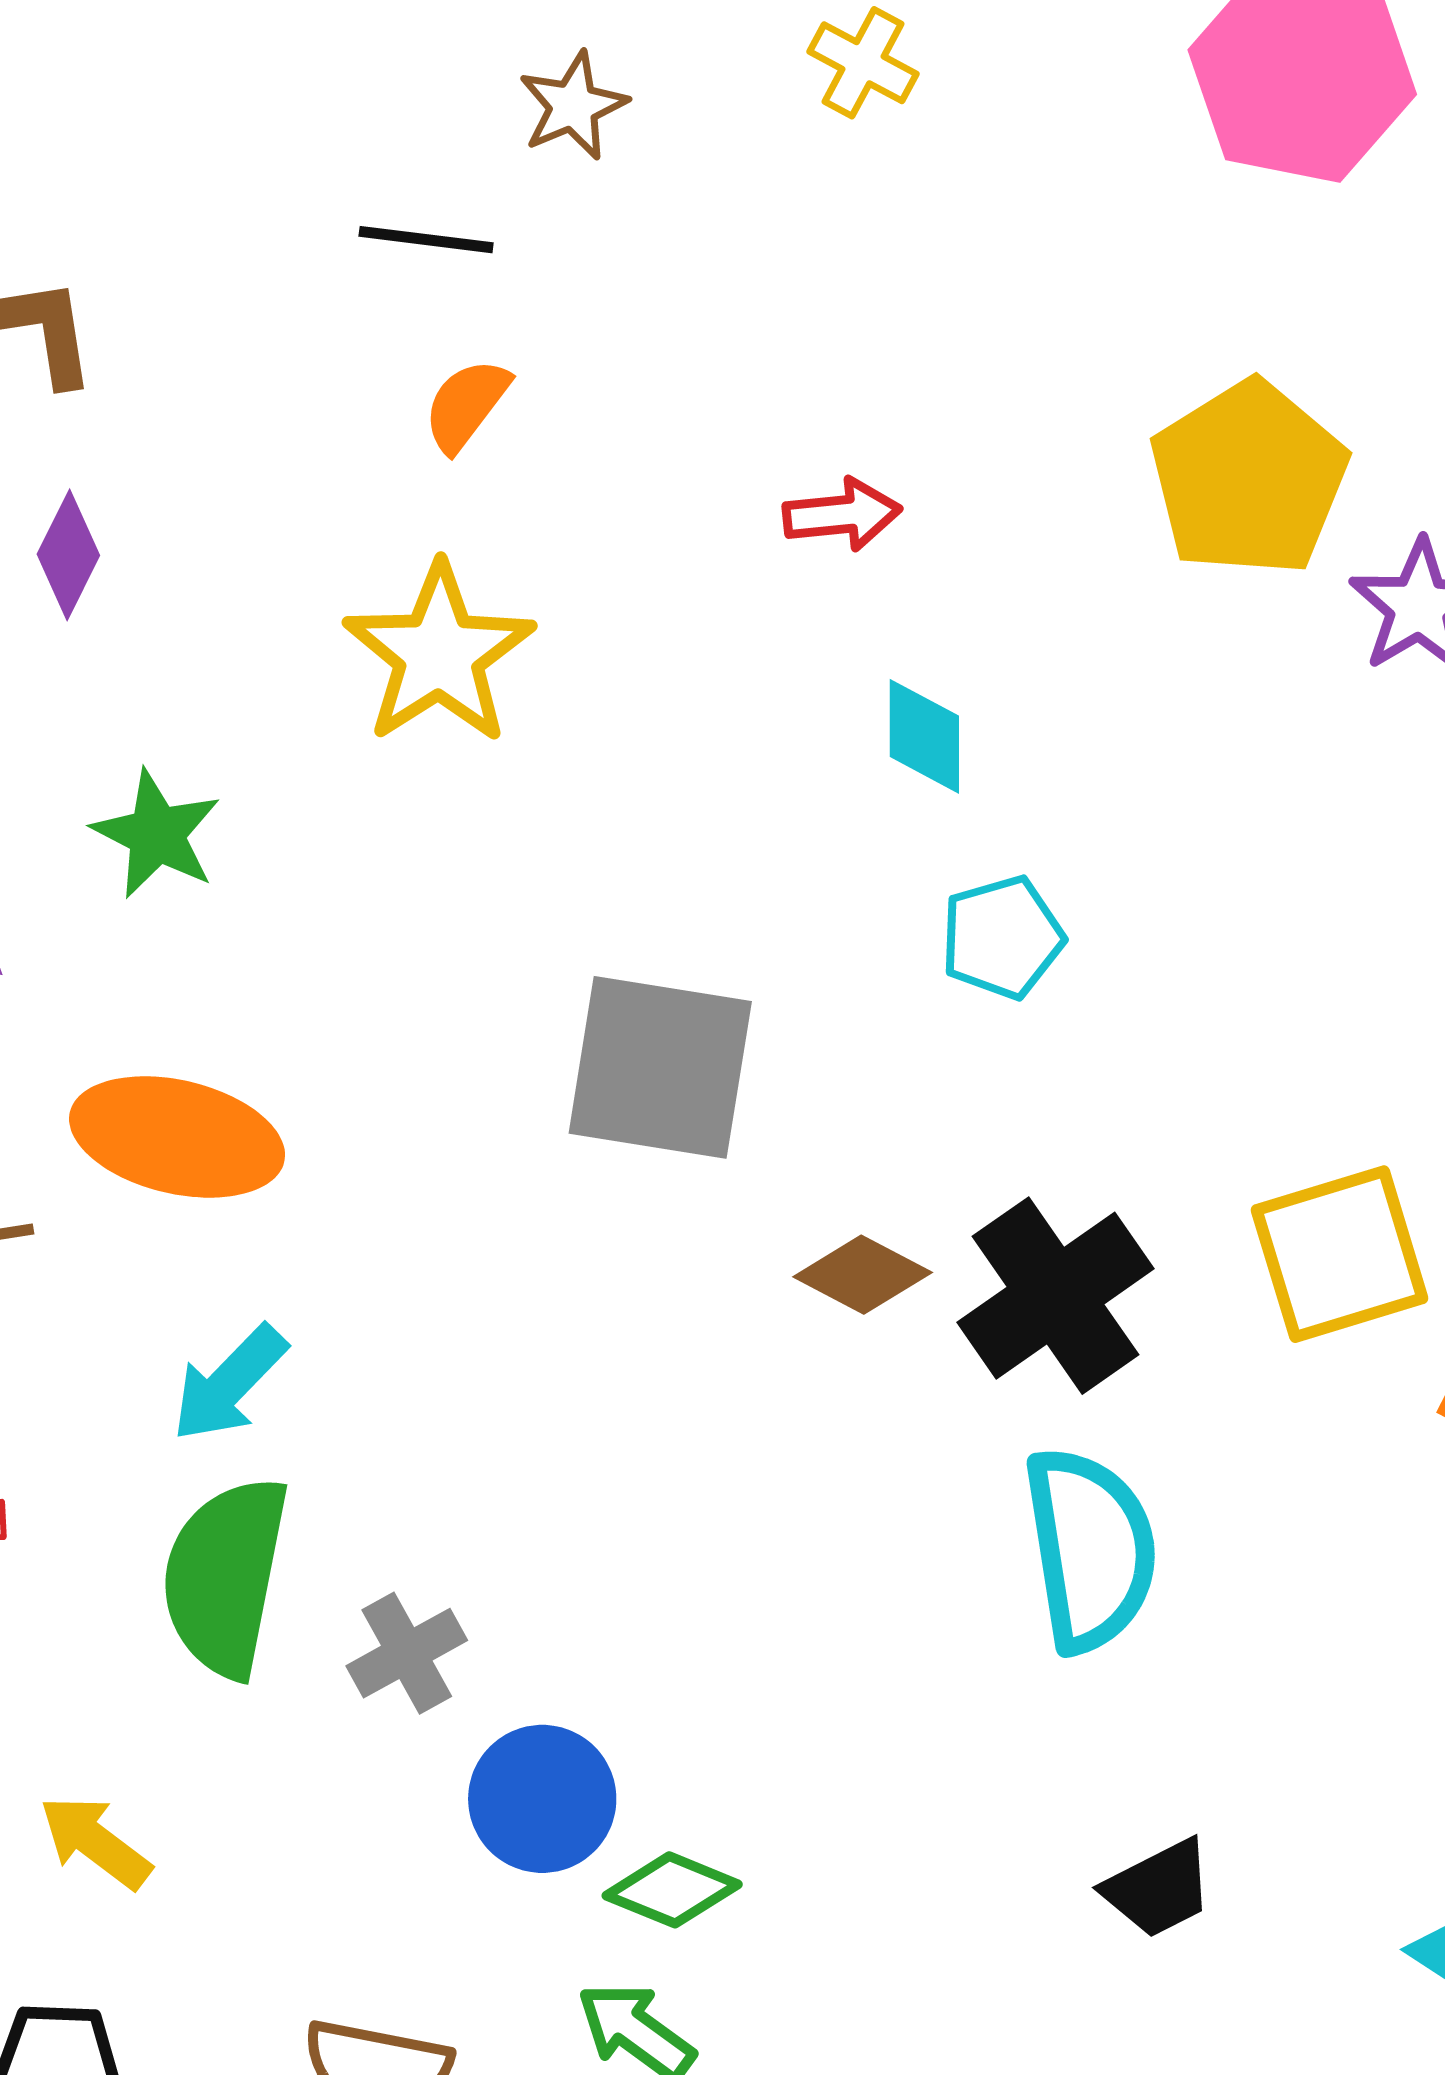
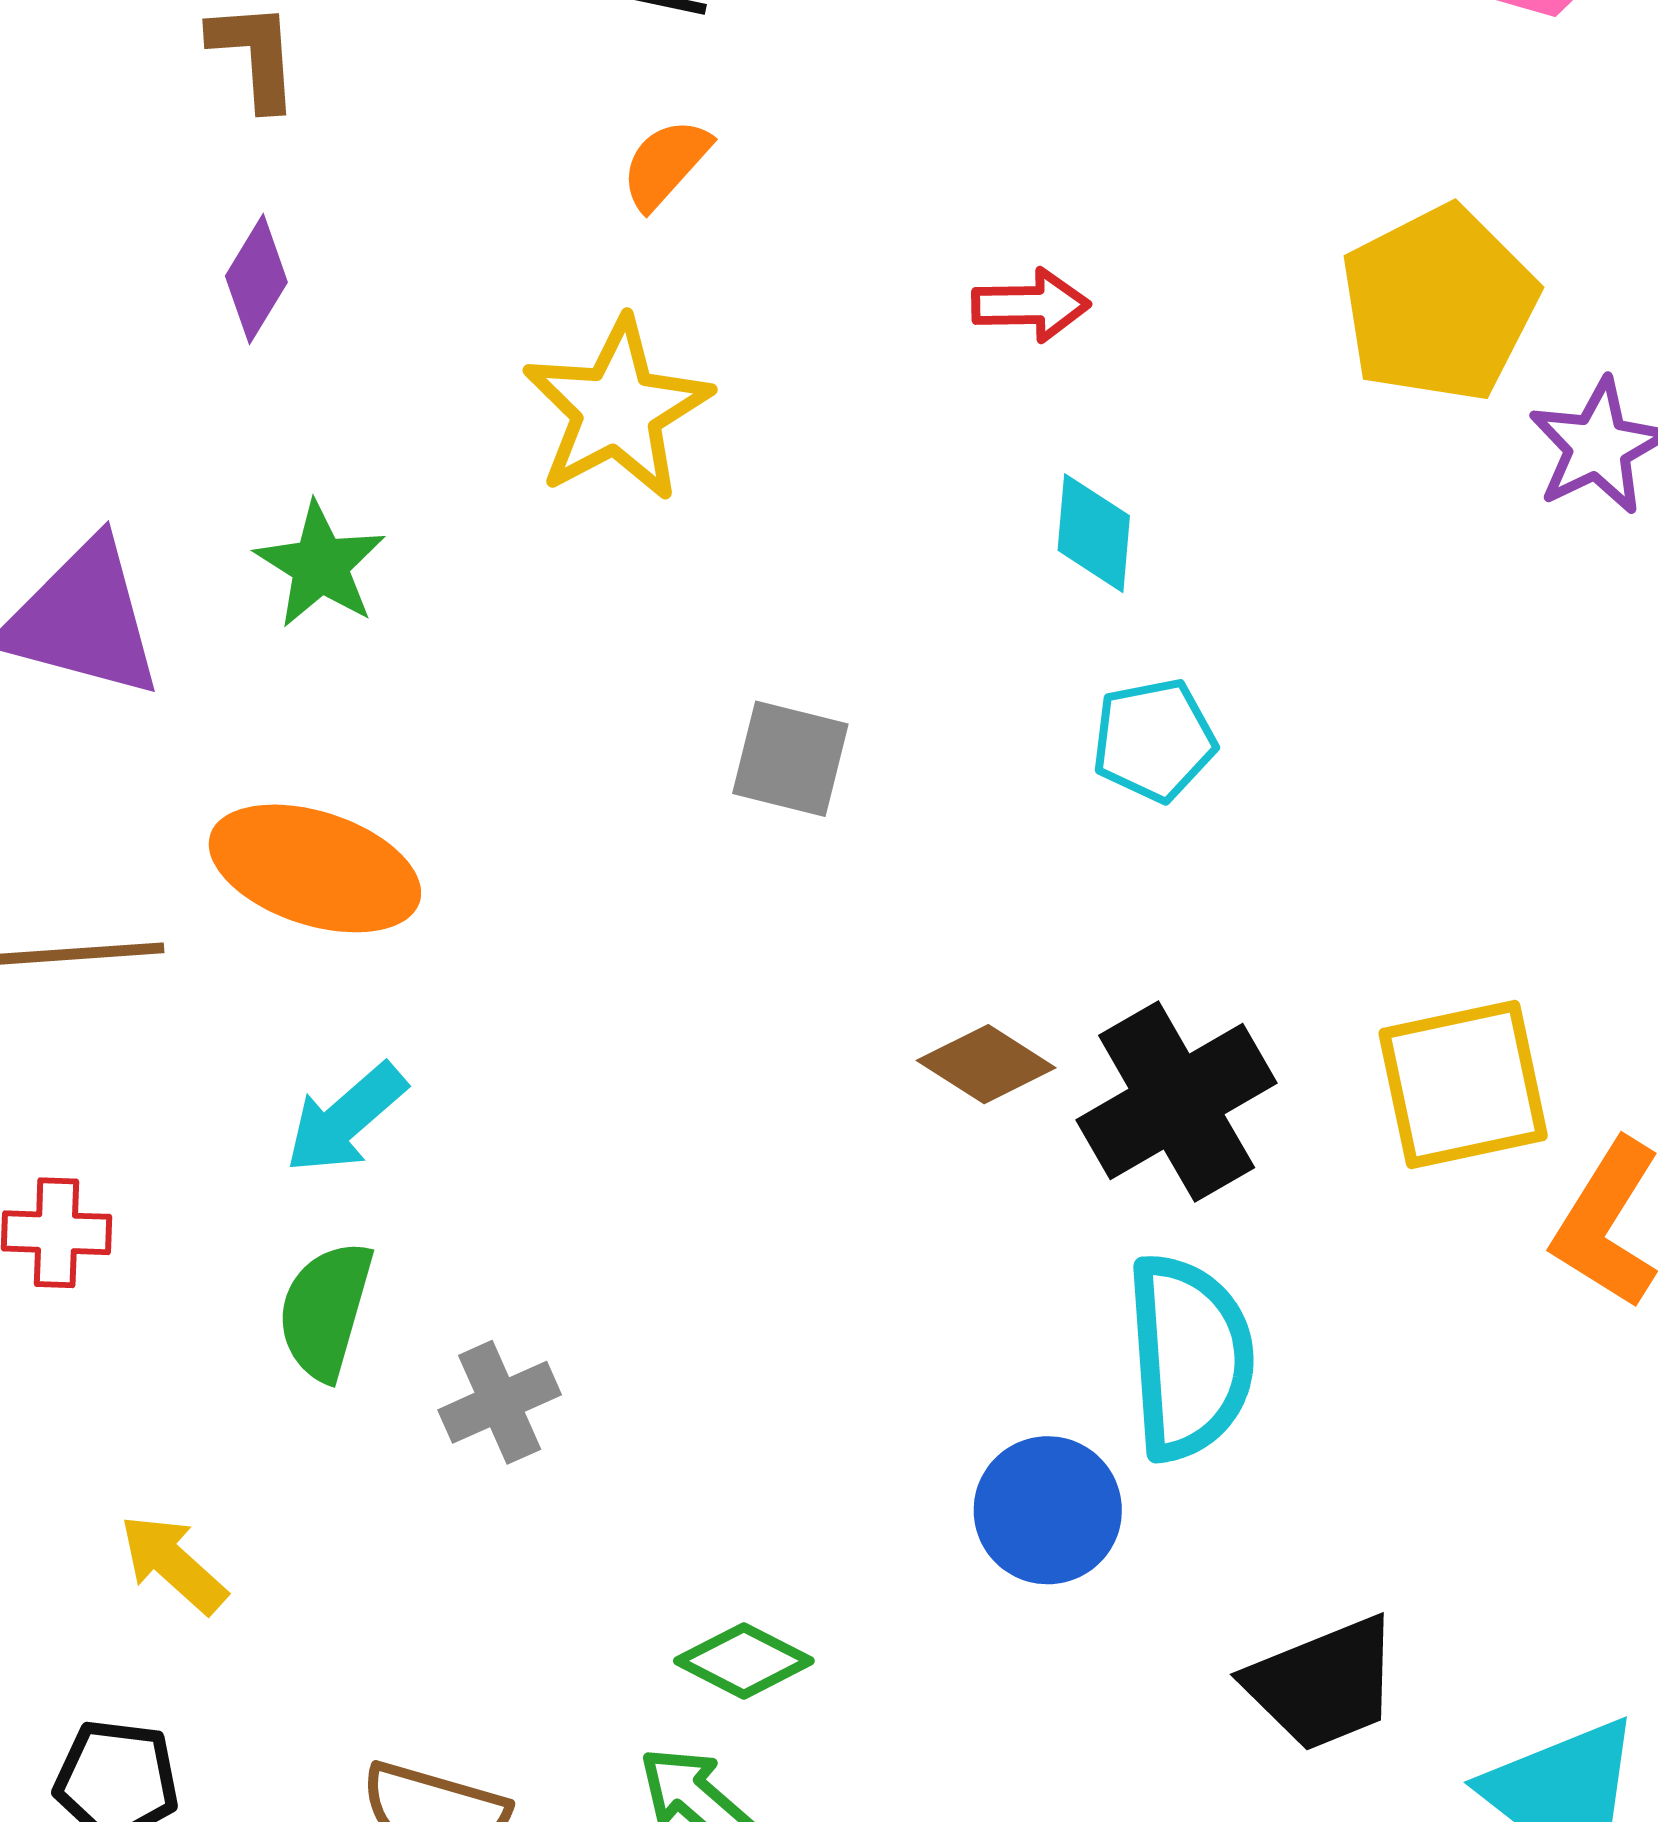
gray square: (660, 1067) -> (790, 759), moved, size x0.6
green semicircle: (225, 1576) -> (325, 1310), size x0.7
blue circle: (542, 1799) -> (1048, 1510), moved
black trapezoid: (1158, 1889) -> (1323, 1684), moved, size x1.4

